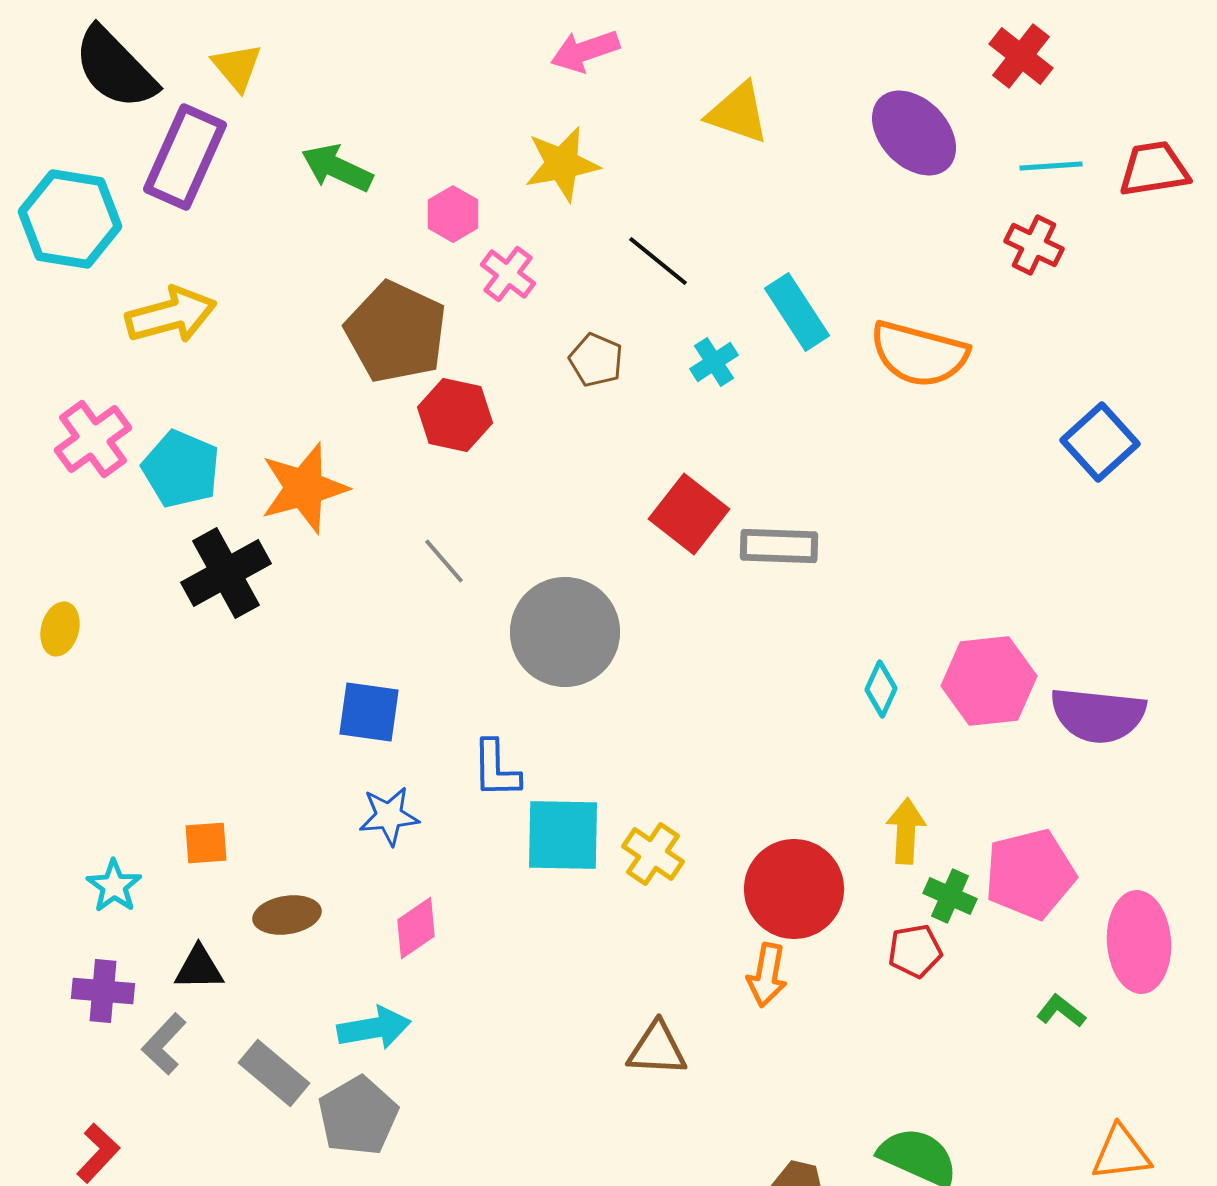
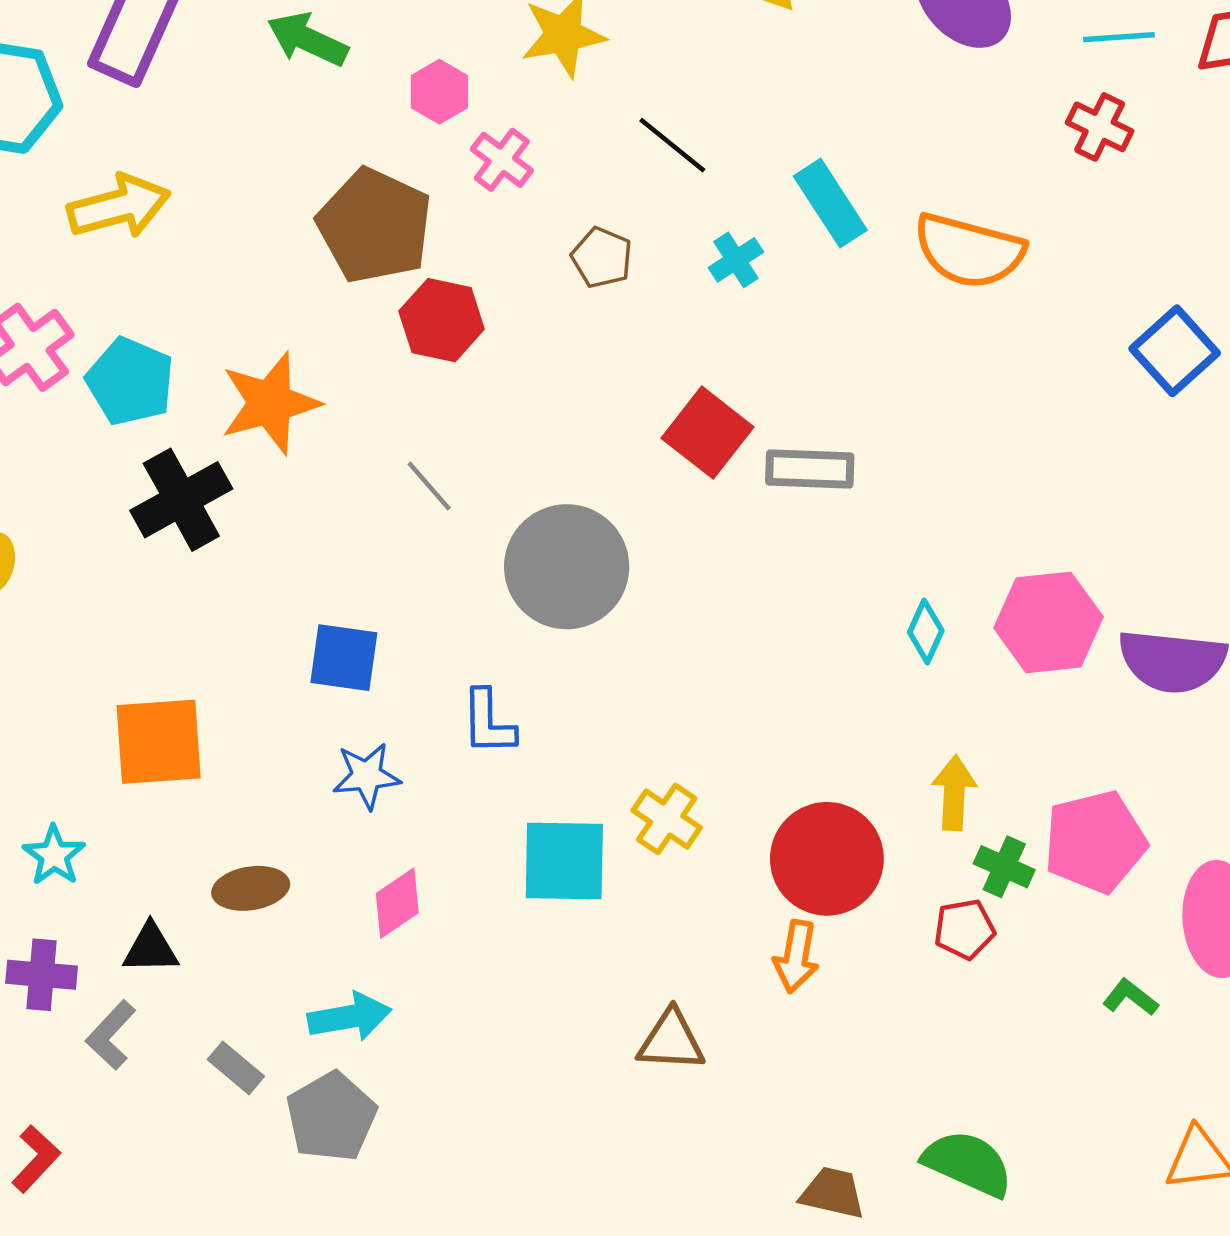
cyan square: (563, 835) -> (564, 861), moved
orange square: (206, 843) -> (159, 742), moved, size x1.8
gray rectangle: (274, 1073) -> (236, 1068), size x0.7

